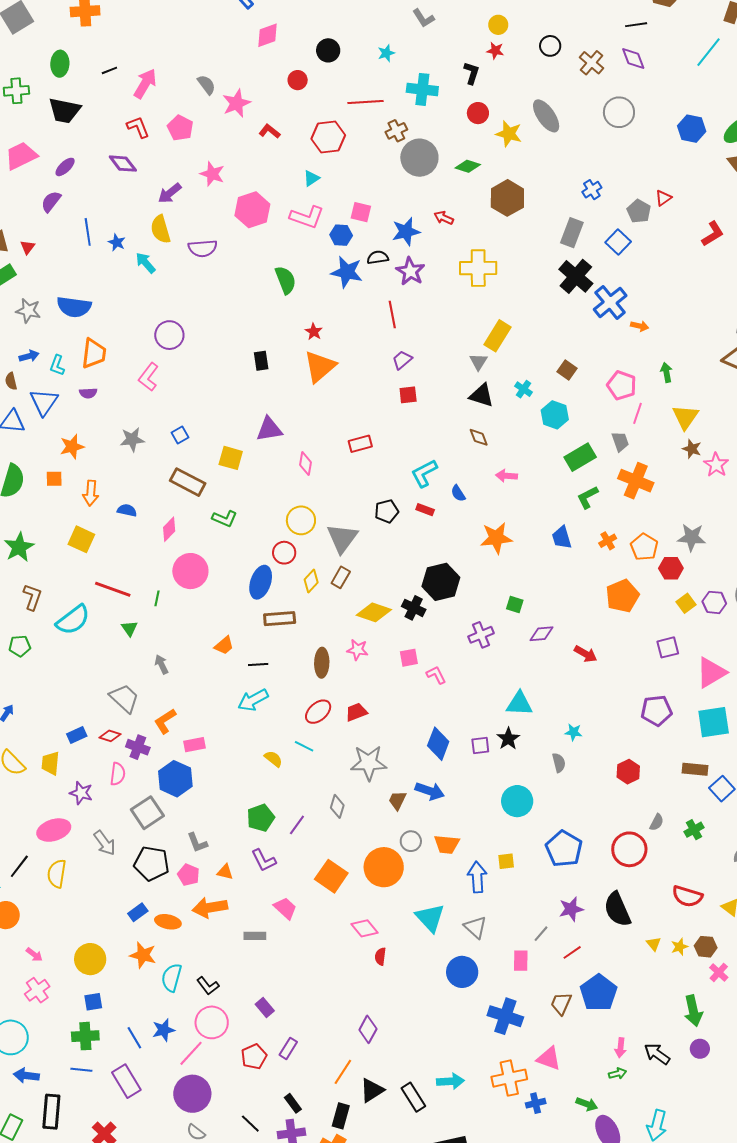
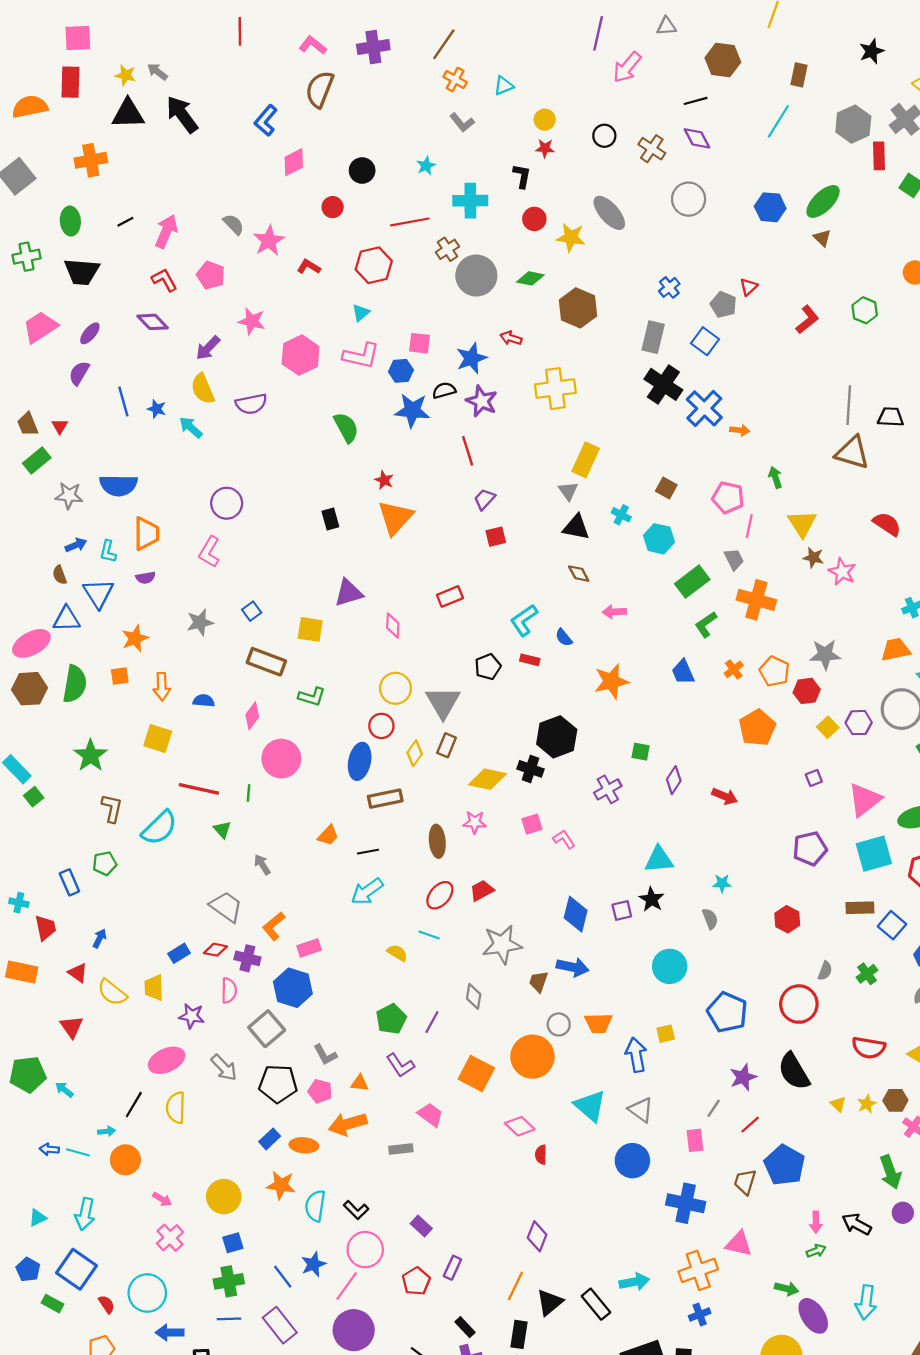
purple diamond: (542, 634) -> (674, 780), turned -45
purple square: (668, 647) -> (814, 778), size x0.7
blue cross: (536, 1103) -> (700, 1314), moved

